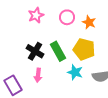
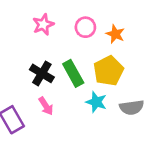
yellow pentagon: (84, 49) -> (109, 71), turned 30
pink arrow: (38, 75) -> (46, 106), turned -40

